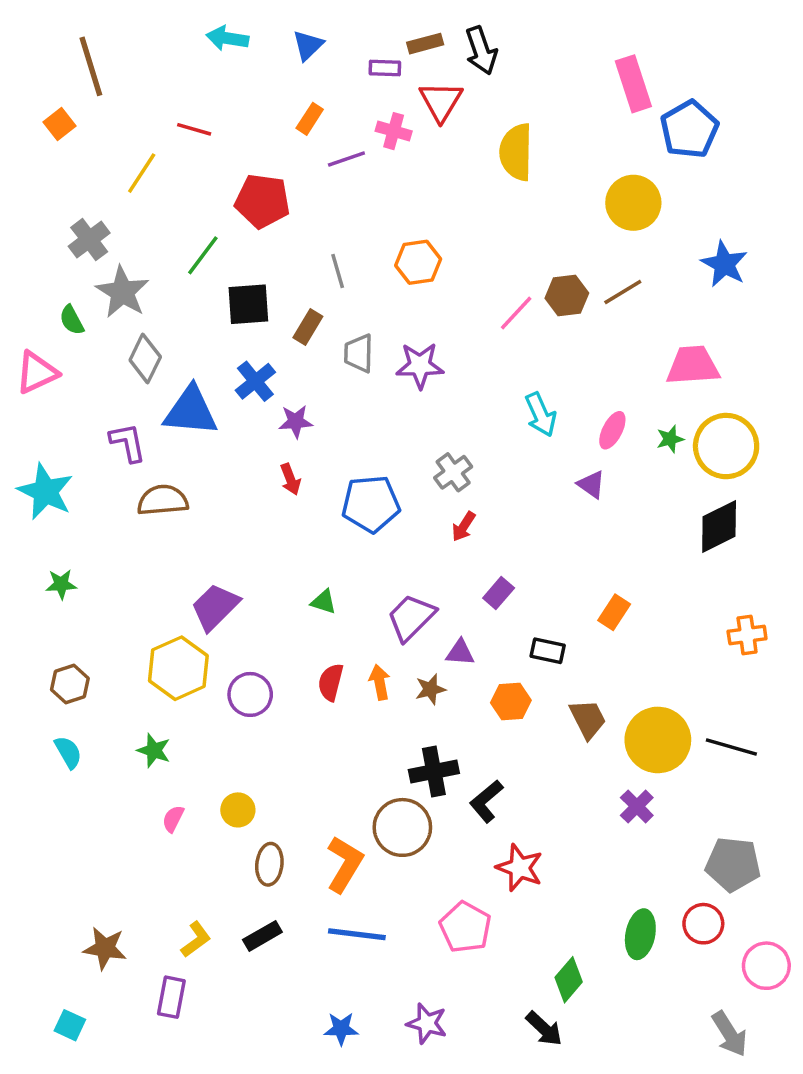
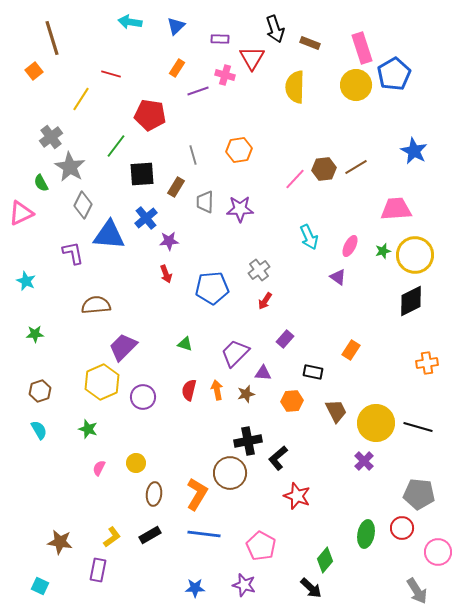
brown rectangle: (425, 44) -> (310, 43), moved, turned 36
yellow circle: (633, 203) -> (356, 85), moved
cyan star: (45, 492) -> (26, 281), size x0.6
brown semicircle: (163, 500) -> (96, 305), moved
pink pentagon: (465, 927) -> (261, 546), moved

